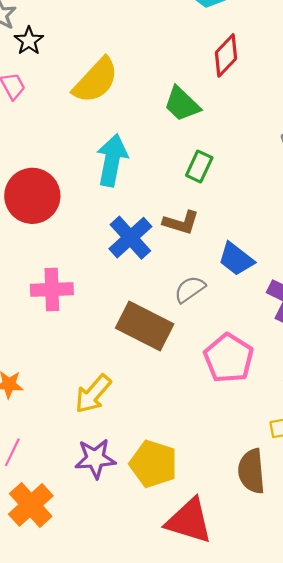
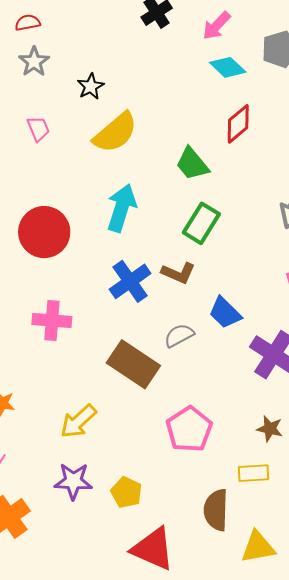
black star: (29, 41) -> (91, 86), moved
green rectangle: (199, 166) -> (201, 223), size x1.4
pink pentagon: (229, 358) -> (189, 429), moved
yellow pentagon: (153, 464) -> (126, 492), size x0.7

